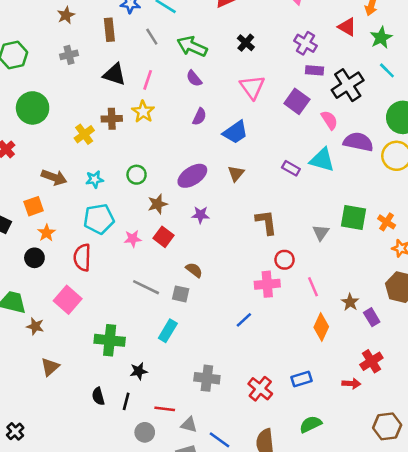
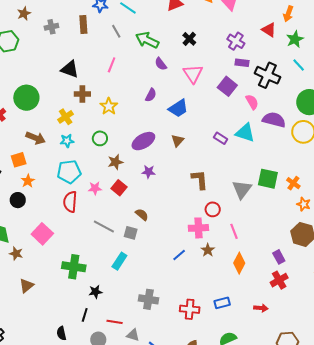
brown star: (66, 15) -> (24, 13), moved
gray cross: (69, 55) -> (51, 27), moved
black triangle: (114, 74) -> (70, 69), moved
purple semicircle: (194, 79) -> (161, 64), moved
black cross: (348, 85) -> (267, 75), turned -35
green circle: (33, 108) -> (26, 98), moved
yellow star: (143, 112) -> (109, 106), moved
yellow cross: (84, 134) -> (66, 117), moved
gray triangle: (321, 233) -> (242, 189), size x1.5
red semicircle: (82, 257) -> (70, 202), moved
brown star: (350, 302) -> (208, 250), moved
red cross: (371, 361) -> (279, 280), moved
red cross: (260, 389) -> (190, 309), turned -36
black semicircle: (98, 396) -> (61, 333), moved

